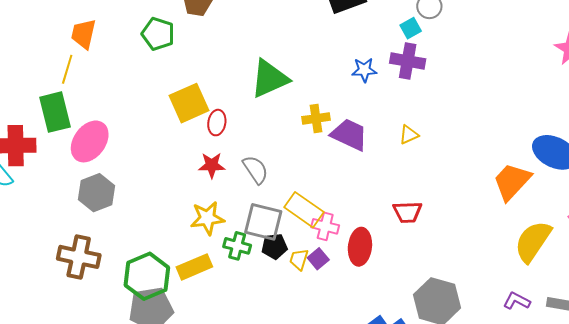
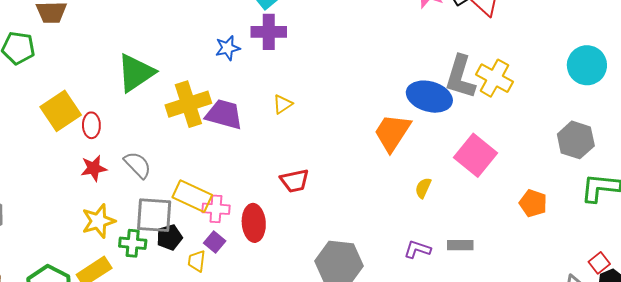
yellow cross: (316, 118) -> (188, 104), size x1.6
yellow semicircle: (533, 241) -> (423, 188), size x0.5
yellow trapezoid: (299, 259) -> (197, 261), moved

